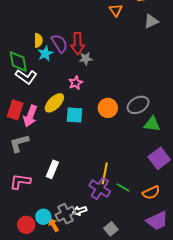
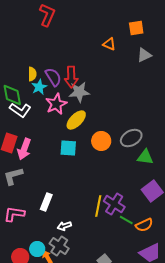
orange triangle: (116, 10) -> (109, 44), turned -32
gray star: (86, 59) -> (79, 92), size x1.5
pink star: (76, 83) -> (56, 104), moved, size x1.5
yellow ellipse: (54, 103) -> (76, 120), moved
green line: (123, 188) -> (126, 220), moved
purple cross: (100, 189) -> (114, 204), moved
white arrow: (80, 211) -> (64, 226), moved
gray cross: (65, 214) -> (59, 246), turned -30

